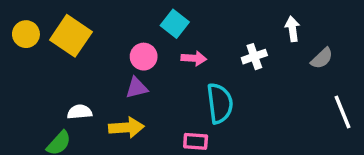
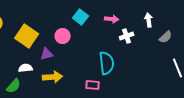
yellow square: (71, 36) -> (27, 36), moved
pink arrow: (194, 58) -> (112, 19), moved
purple triangle: (137, 88) -> (47, 54), moved

